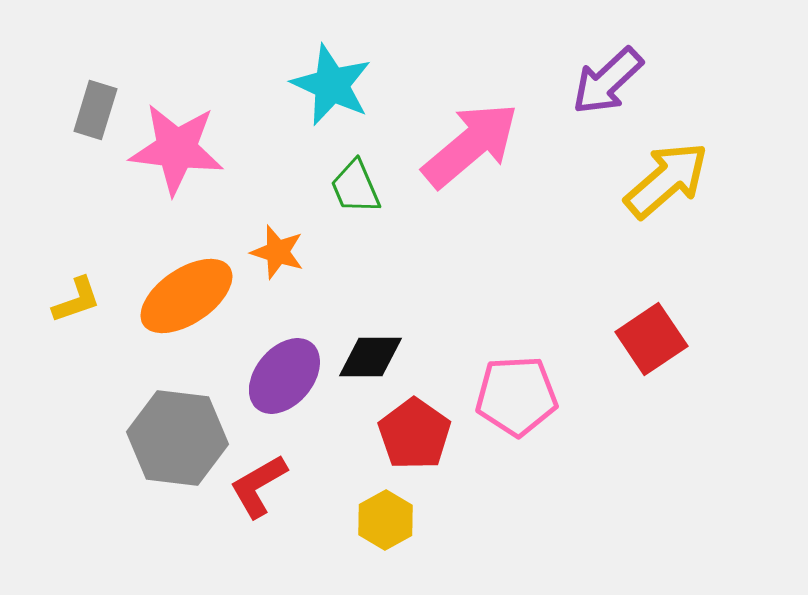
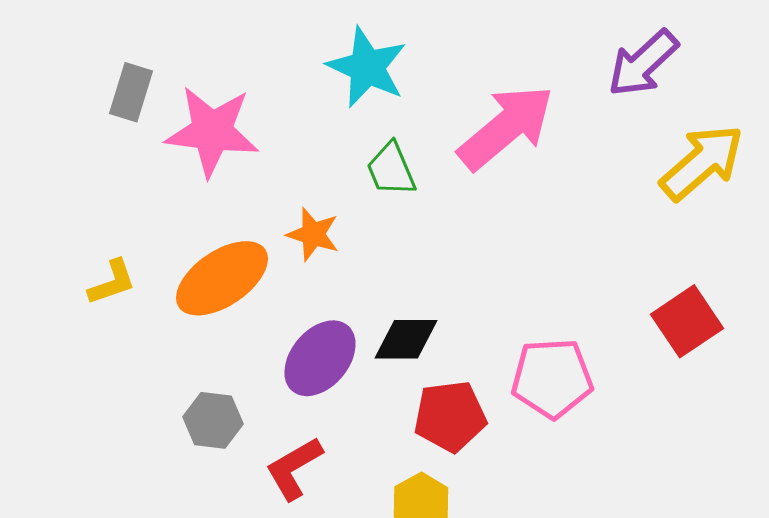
red pentagon: (414, 434) -> (450, 416), turned 30
gray hexagon: (177, 438) -> (213, 420), size x0.6

